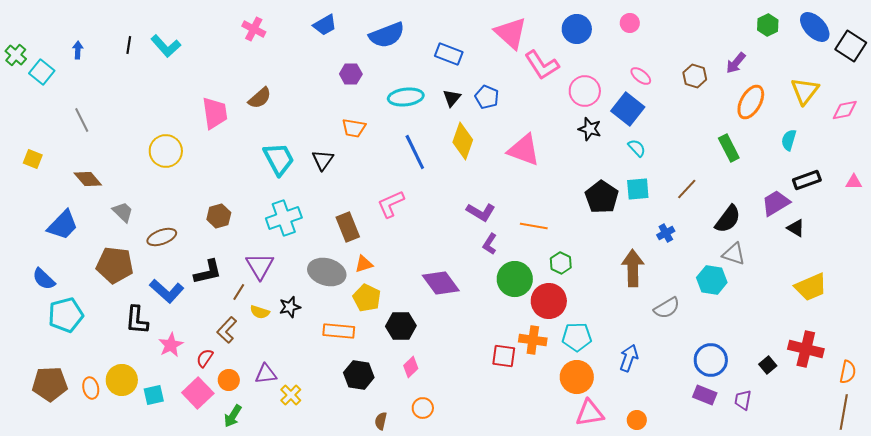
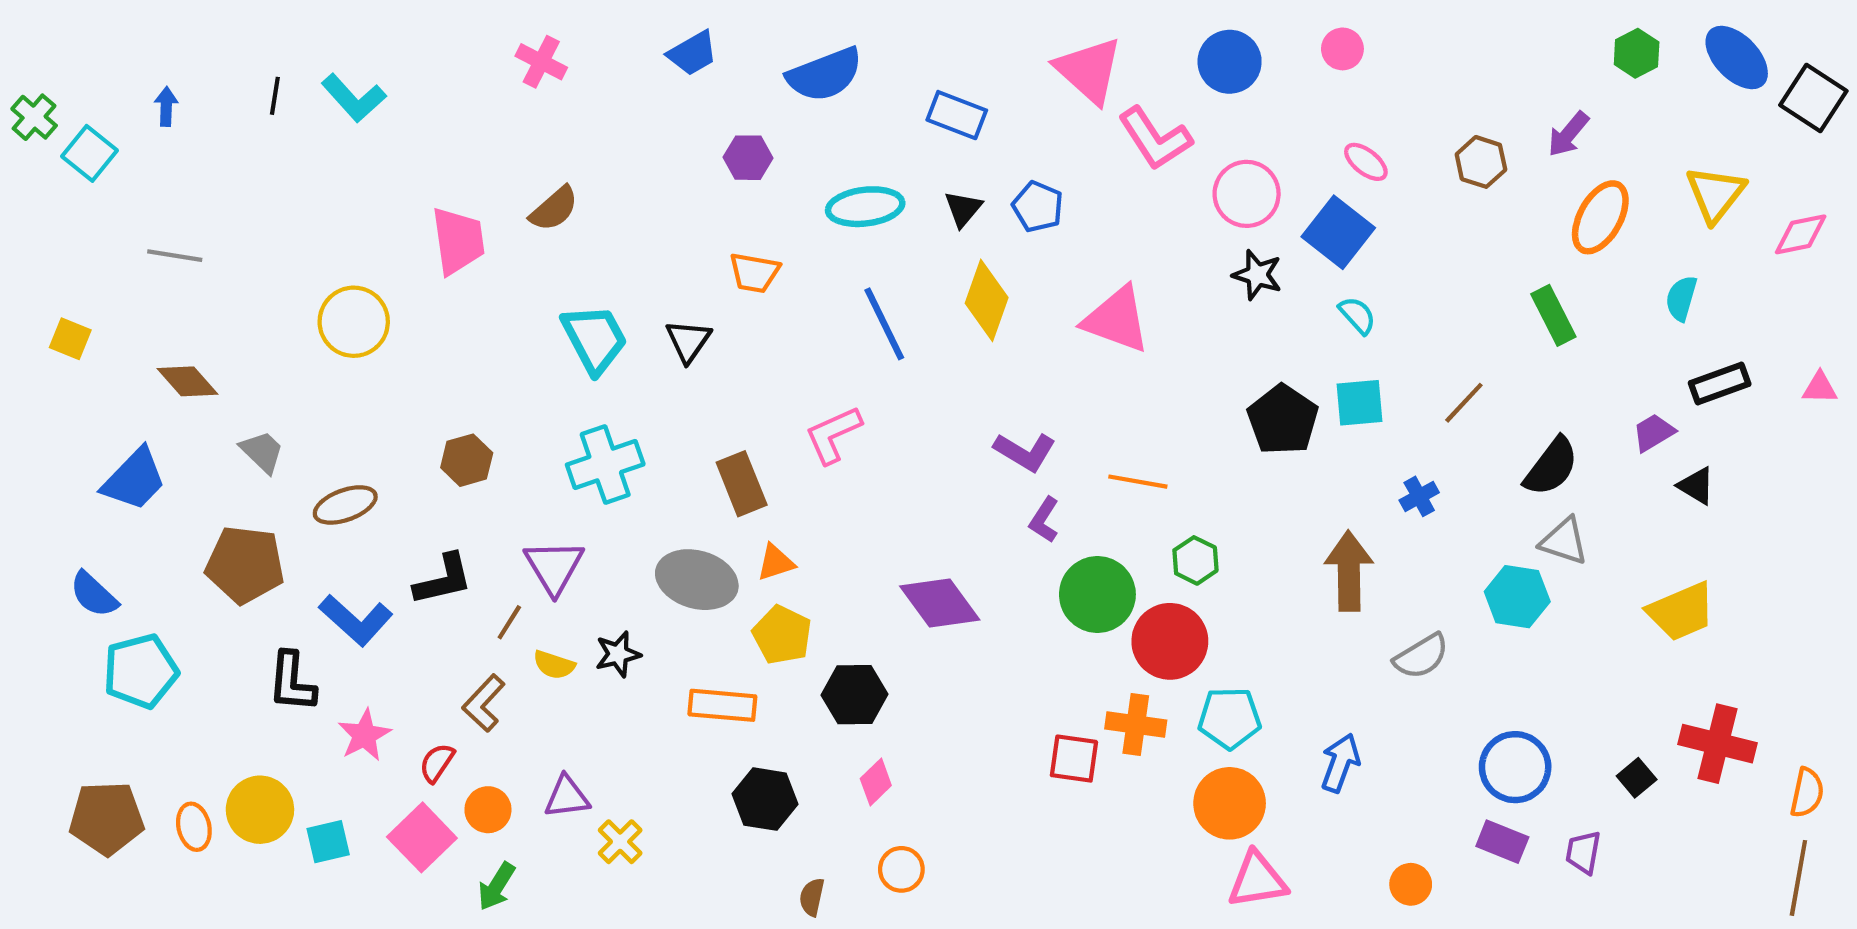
gray line: (82, 120) -> (175, 256), turned -55
purple trapezoid: (776, 203) -> (1654, 433), size x0.7
yellow trapezoid: (811, 287) -> (1681, 612), moved
orange circle: (637, 420) -> (1411, 884), moved

